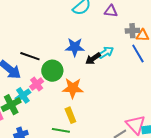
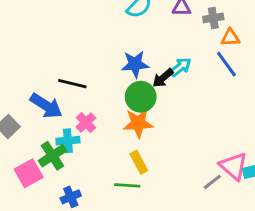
gray cross: (132, 31) -> (213, 18), moved
green circle: (52, 71) -> (141, 97), moved
cyan cross: (23, 95) -> (68, 141), turned 35

